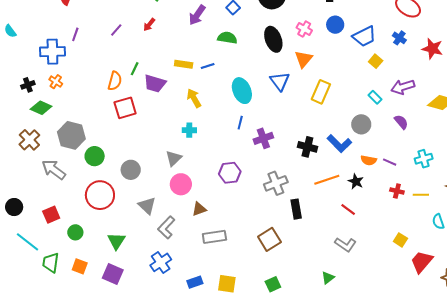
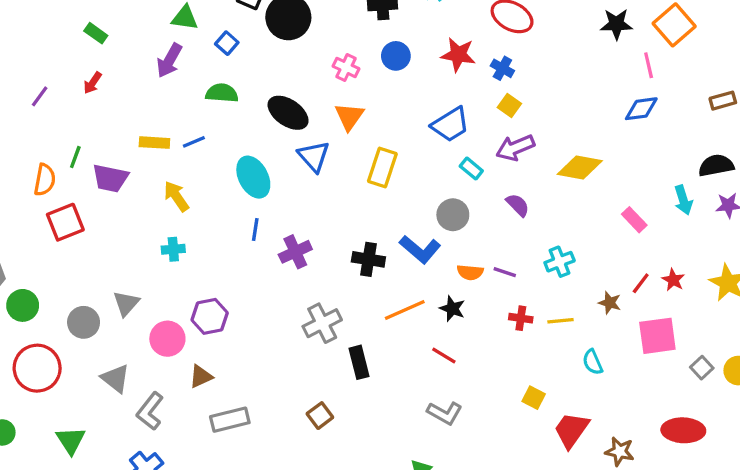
blue trapezoid: (364, 36) -> (450, 125), moved
black ellipse: (273, 39) -> (288, 113), moved, turned -30
red star: (432, 49) -> (458, 55), moved
yellow square: (376, 61) -> (509, 105), moved
gray triangle: (174, 158) -> (126, 303), moved
purple hexagon: (230, 173) -> (210, 316), moved
brown square: (269, 239) -> (320, 416), size x0.7

